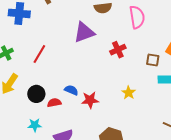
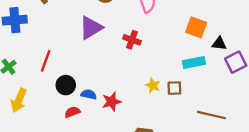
red cross: (118, 50) -> (132, 40), turned -35
brown square: (153, 60) -> (174, 88), moved
black circle: (36, 94) -> (66, 85), moved

